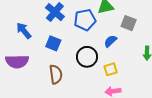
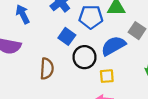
blue semicircle: (110, 41) -> (113, 46), size x1.6
blue square: (53, 43) -> (67, 36), moved

